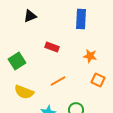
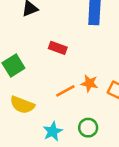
orange star: (90, 56) -> (89, 83), moved

